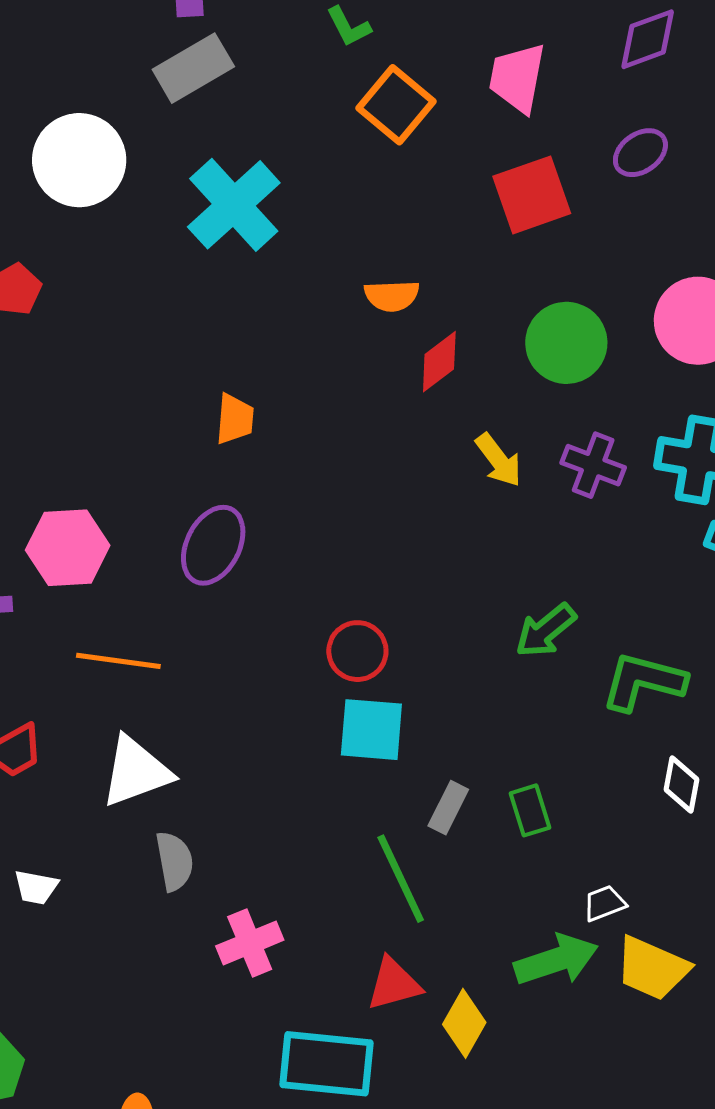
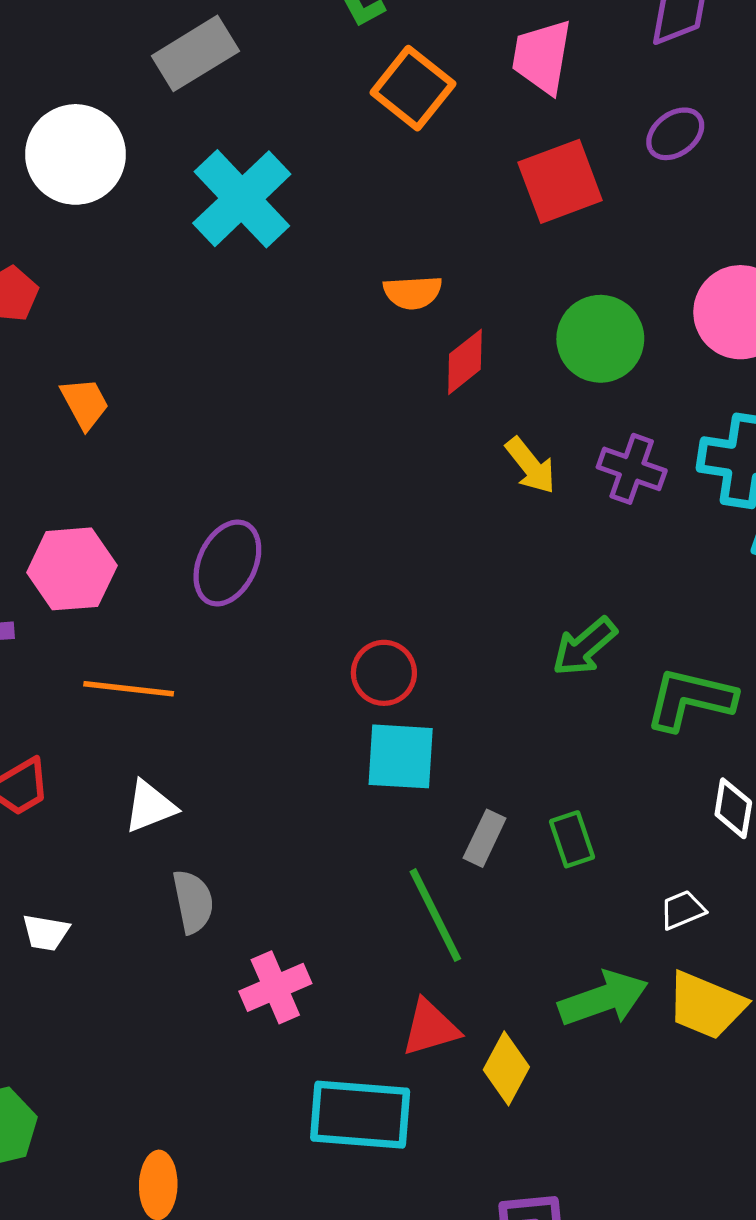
orange trapezoid: (235, 419) -> (85, 403), moved, turned -32
white triangle: (136, 771) -> (150, 807), size x0.7
white trapezoid: (604, 903) -> (682, 910), moved

